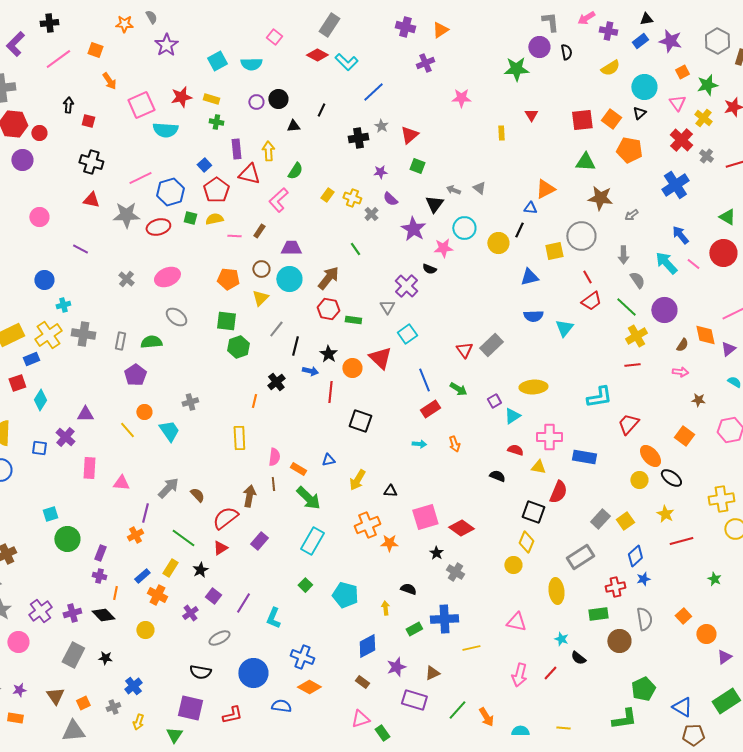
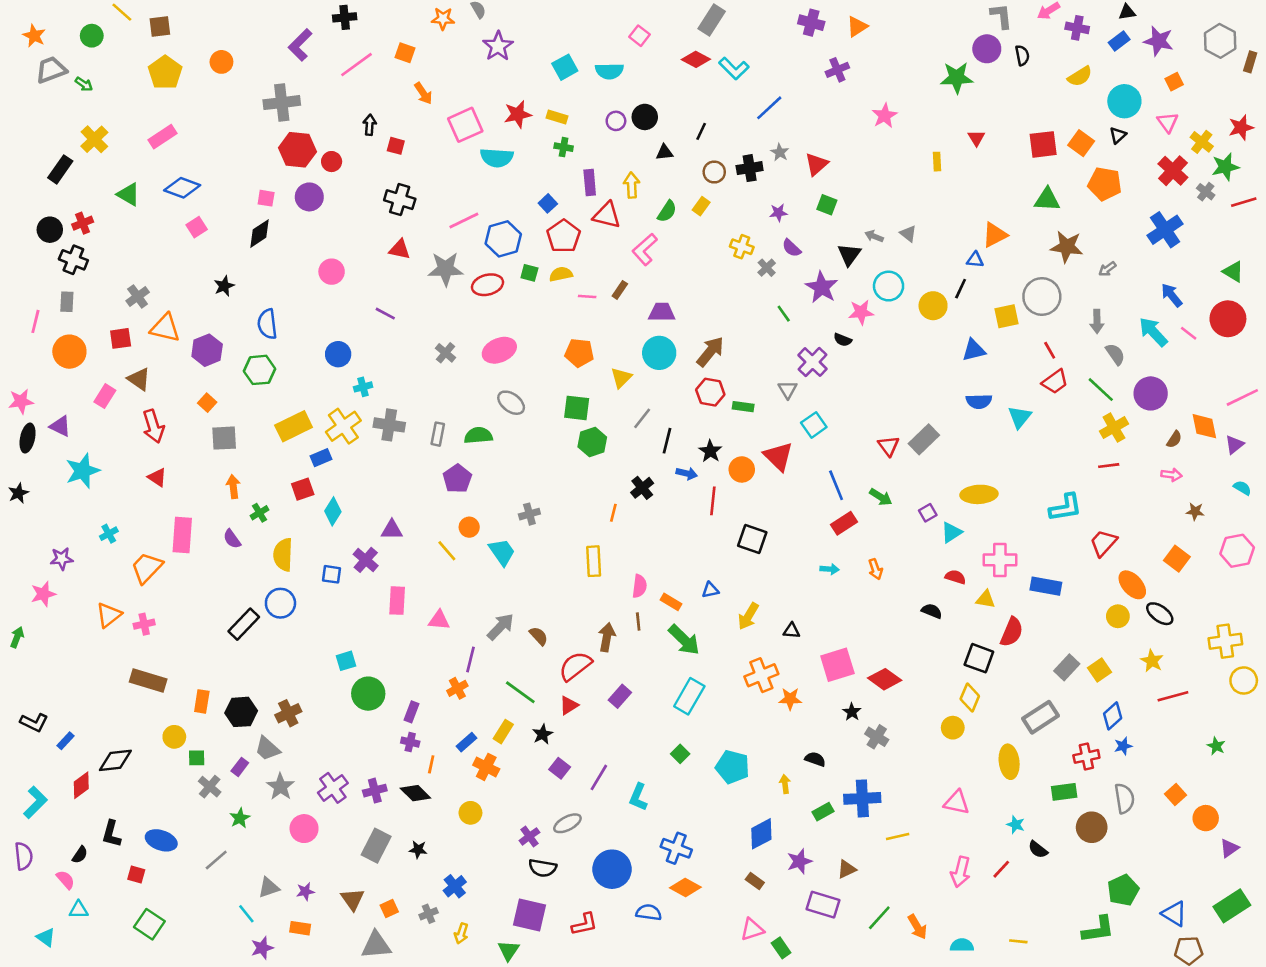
green star: (707, 85) -> (1225, 167), moved
pink star: (461, 98) -> (885, 116), turned -30
yellow rectangle: (327, 195) -> (701, 206), moved
green line: (355, 249) -> (784, 314), moved
brown circle: (261, 269) -> (714, 172), moved
purple cross: (190, 613) -> (529, 836), moved

